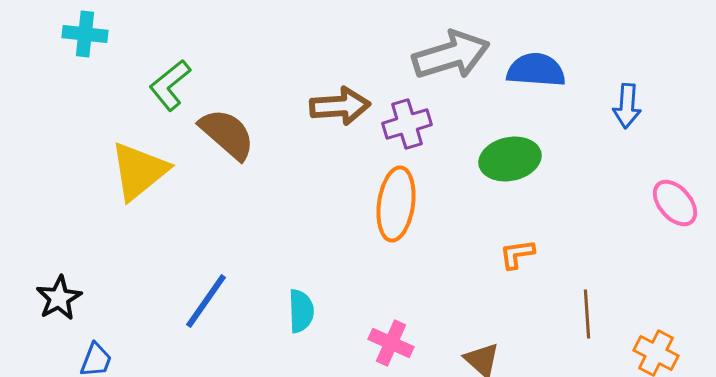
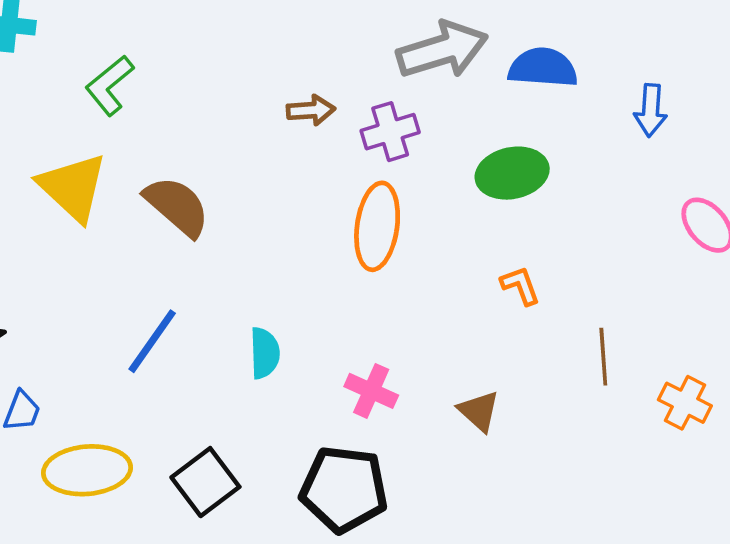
brown arrow: (340, 106) -> (311, 110), size x0.7
brown semicircle: (227, 134) -> (177, 206), moved
yellow triangle: (139, 171) -> (73, 187), turned -38
orange L-shape: (517, 254) -> (520, 286), turned 78

